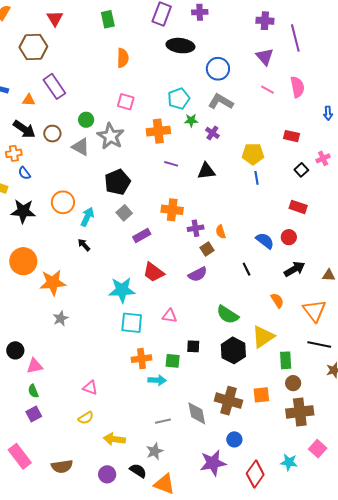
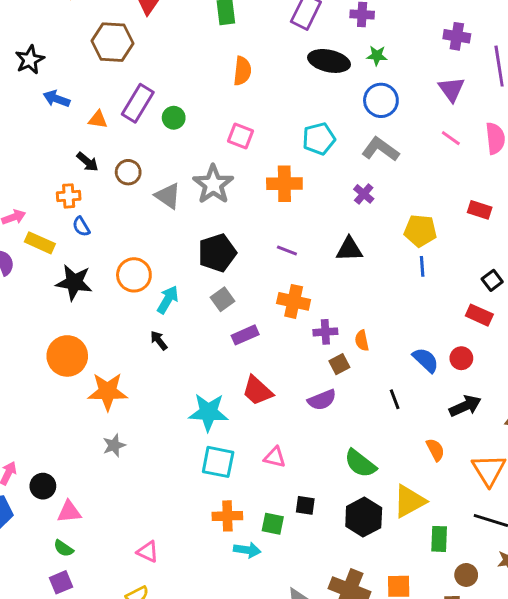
purple rectangle: (54, 86) -> (138, 103), turned 60
green circle: (86, 120) -> (174, 118), moved
green star: (191, 120) -> (377, 56), moved
black arrow: (24, 129) -> (87, 162), size x0.7
purple line: (171, 164) -> (287, 251), moved
black square: (301, 170) -> (492, 280), moved
brown circle: (293, 383) -> (466, 575), moved
green semicircle: (33, 391) -> (63, 548), turned -40

